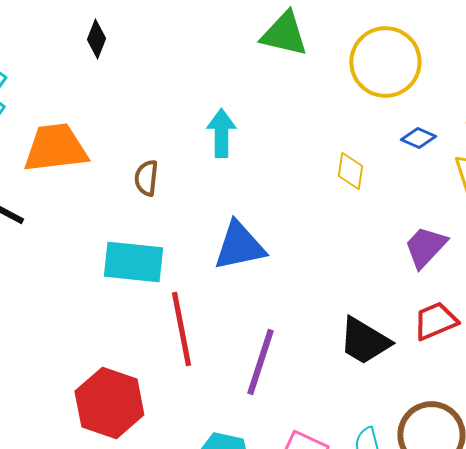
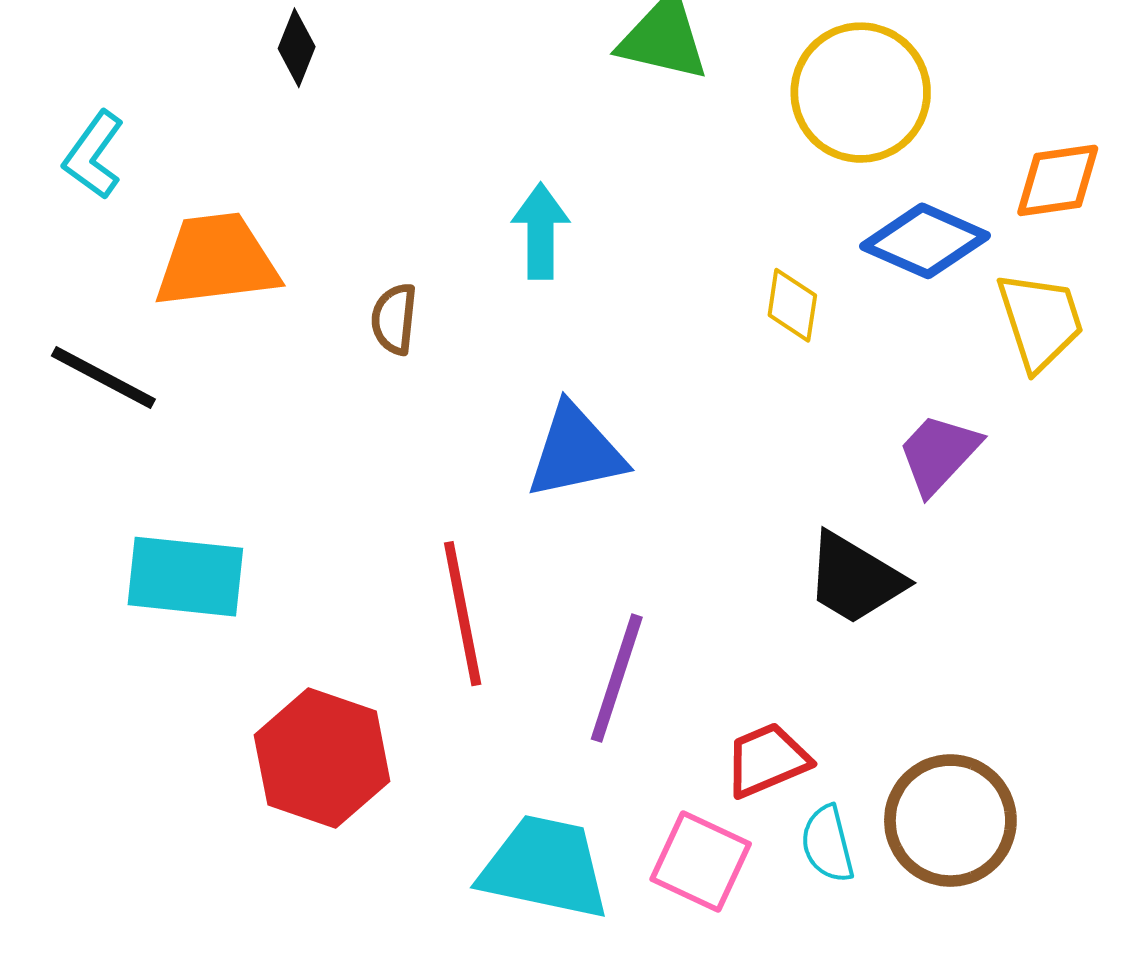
blue diamond: (418, 138) -> (925, 241), size x1.8
cyan rectangle: (133, 262) -> (185, 577), moved
red trapezoid: (435, 321) -> (767, 760), moved
black trapezoid: (364, 341) -> (855, 579), moved

